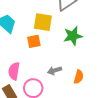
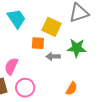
gray arrow: (55, 70) -> (53, 56), moved

